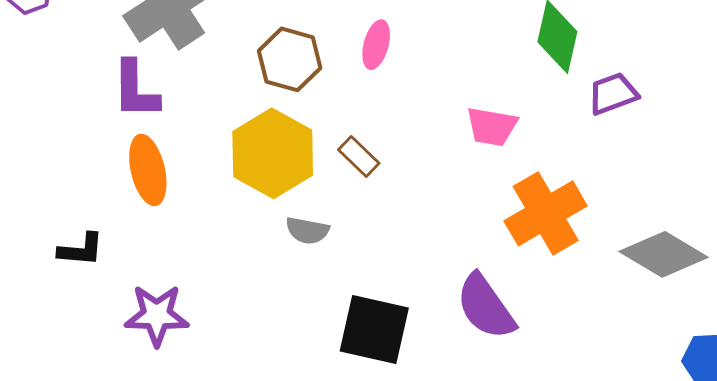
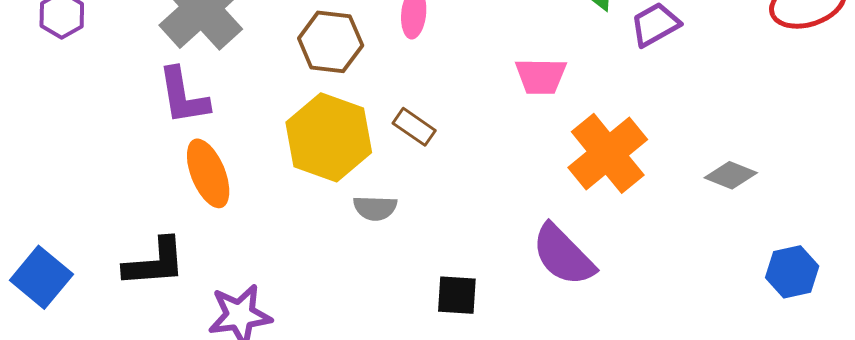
black L-shape: (81, 250) -> (155, 263), size x1.4
gray diamond: (664, 254) -> (731, 175), size x0.6
black square: (374, 329) -> (457, 295), size x0.6

